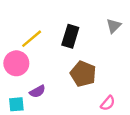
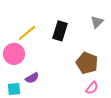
brown pentagon: (83, 74) -> (87, 63), moved

